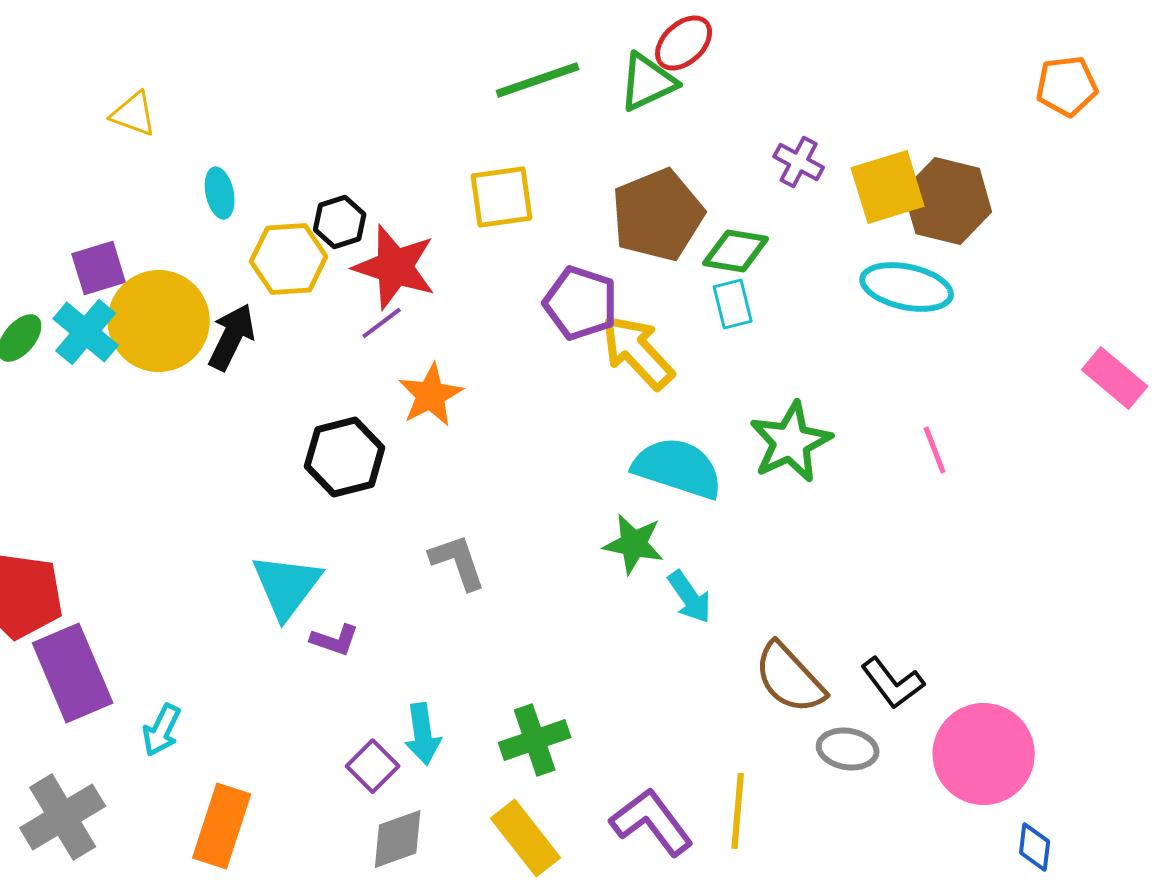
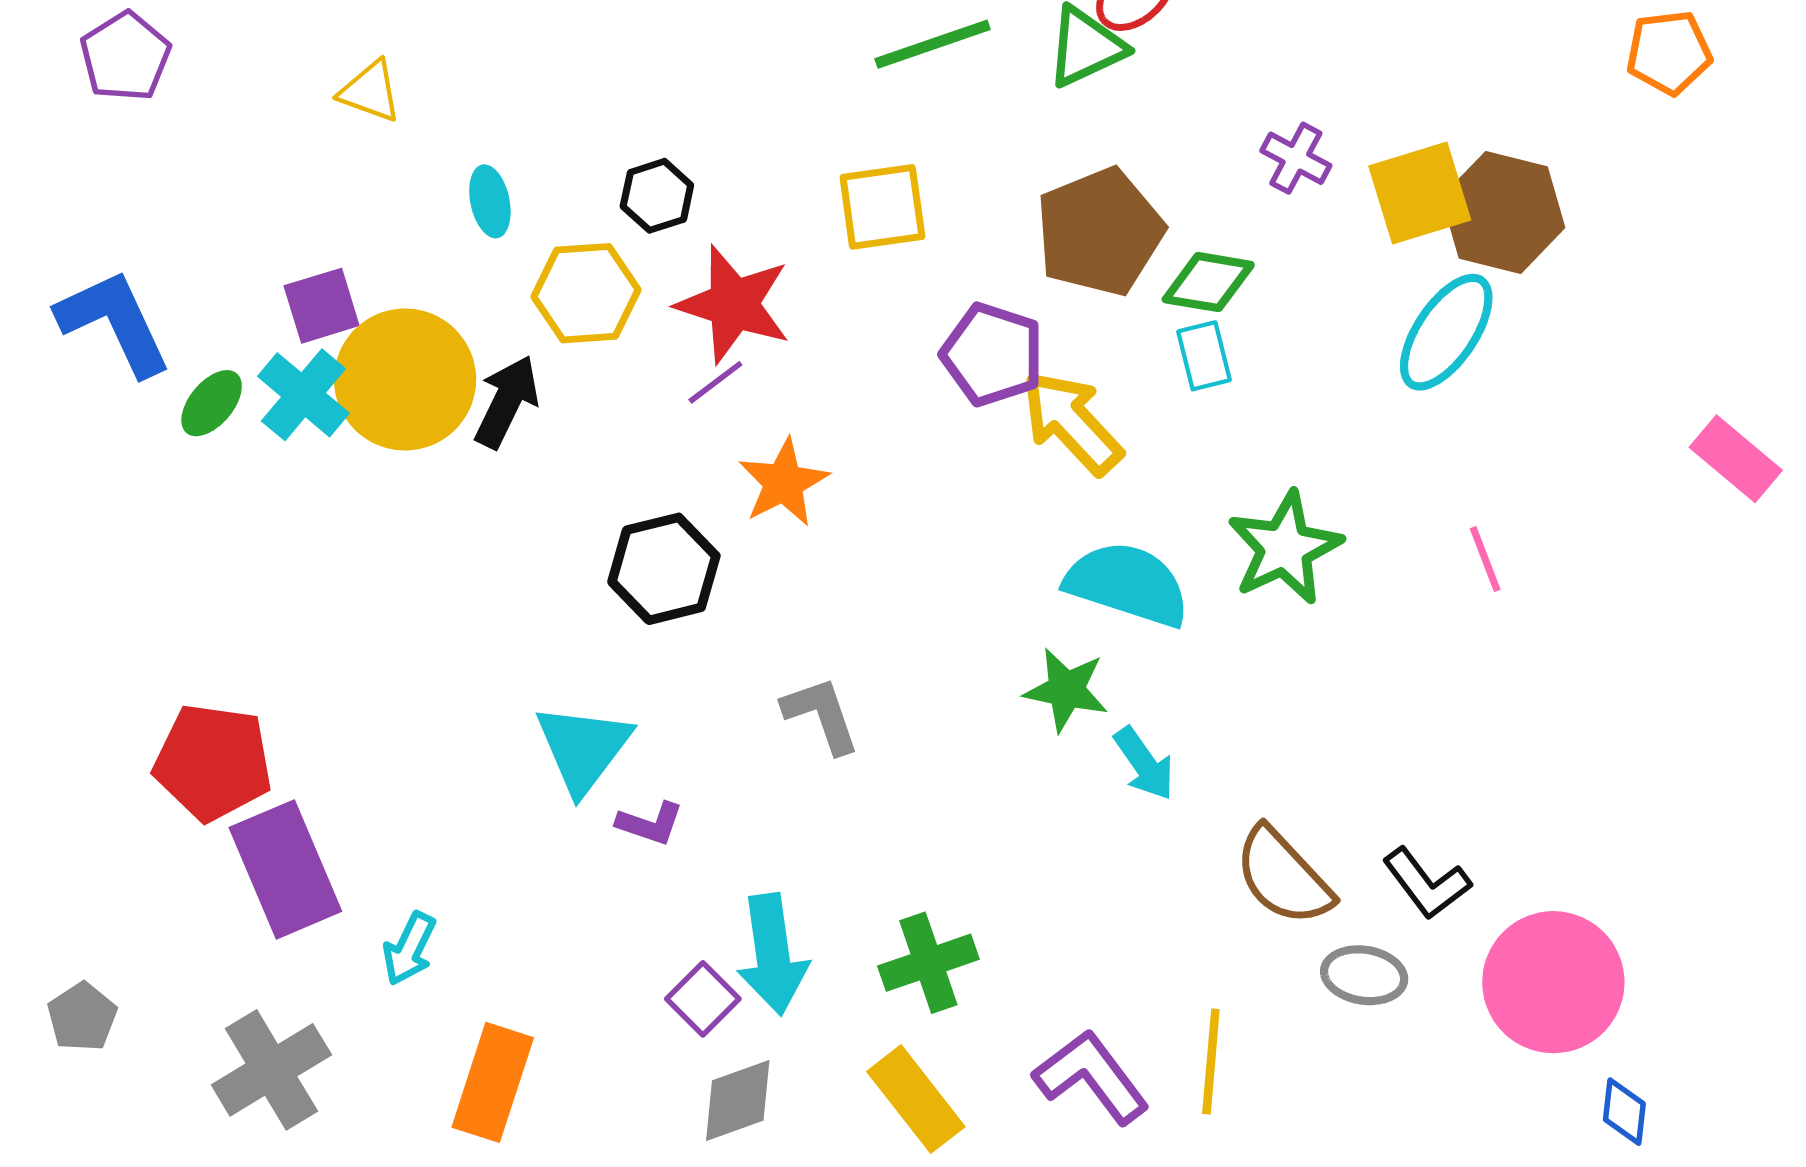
black hexagon: (340, 222) -> (657, 196), moved
cyan ellipse: (907, 287) -> (1446, 332), turned -68
cyan arrow: (423, 734) -> (773, 954), size x1.4

